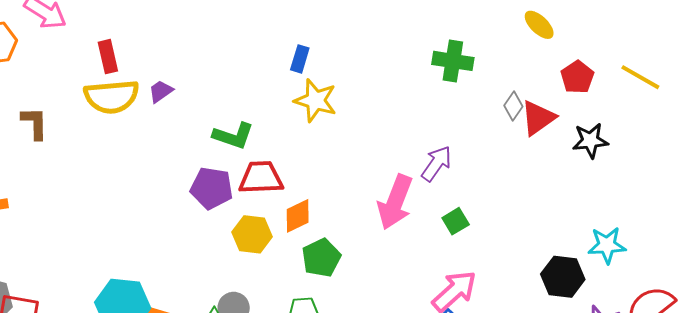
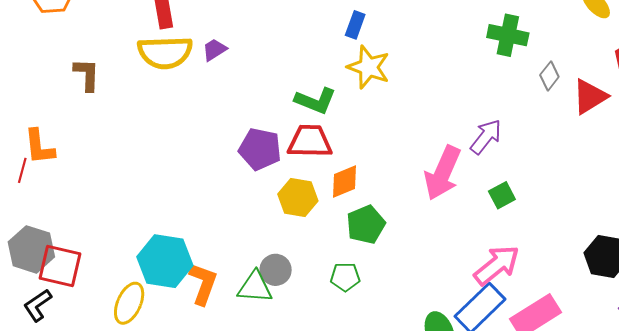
gray diamond: (513, 106) -> (549, 76), moved
green L-shape: (233, 136) -> (315, 101), moved

